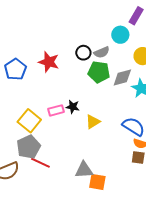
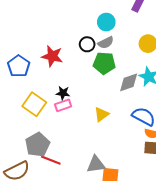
cyan circle: (120, 35) -> (106, 22), moved
gray diamond: (122, 77) -> (129, 82), moved
black star: (73, 107) -> (63, 93), moved
yellow square: (29, 121) -> (34, 104), moved

